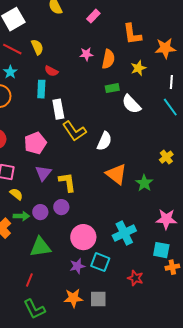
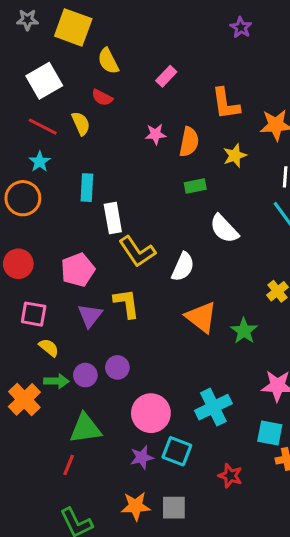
red semicircle: (51, 71) -> (102, 98), moved
white semicircle: (131, 104) -> (224, 229), moved
yellow L-shape: (67, 182) -> (127, 303), moved
red line: (29, 280) -> (69, 465), moved

